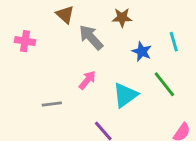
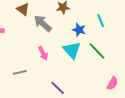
pink arrow: (87, 80) -> (43, 53), turned 120
cyan triangle: (125, 95) -> (72, 50), moved, turned -30

